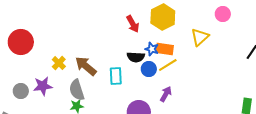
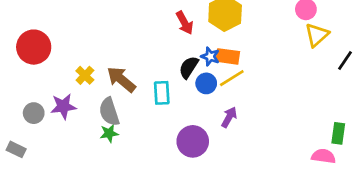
yellow triangle: (200, 37) -> (317, 35), moved
black semicircle: (136, 57) -> (189, 67), turned 120

